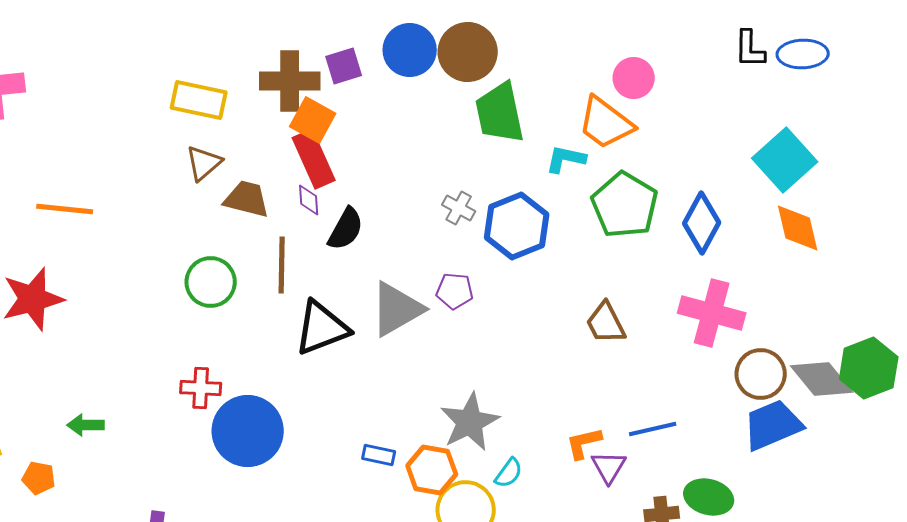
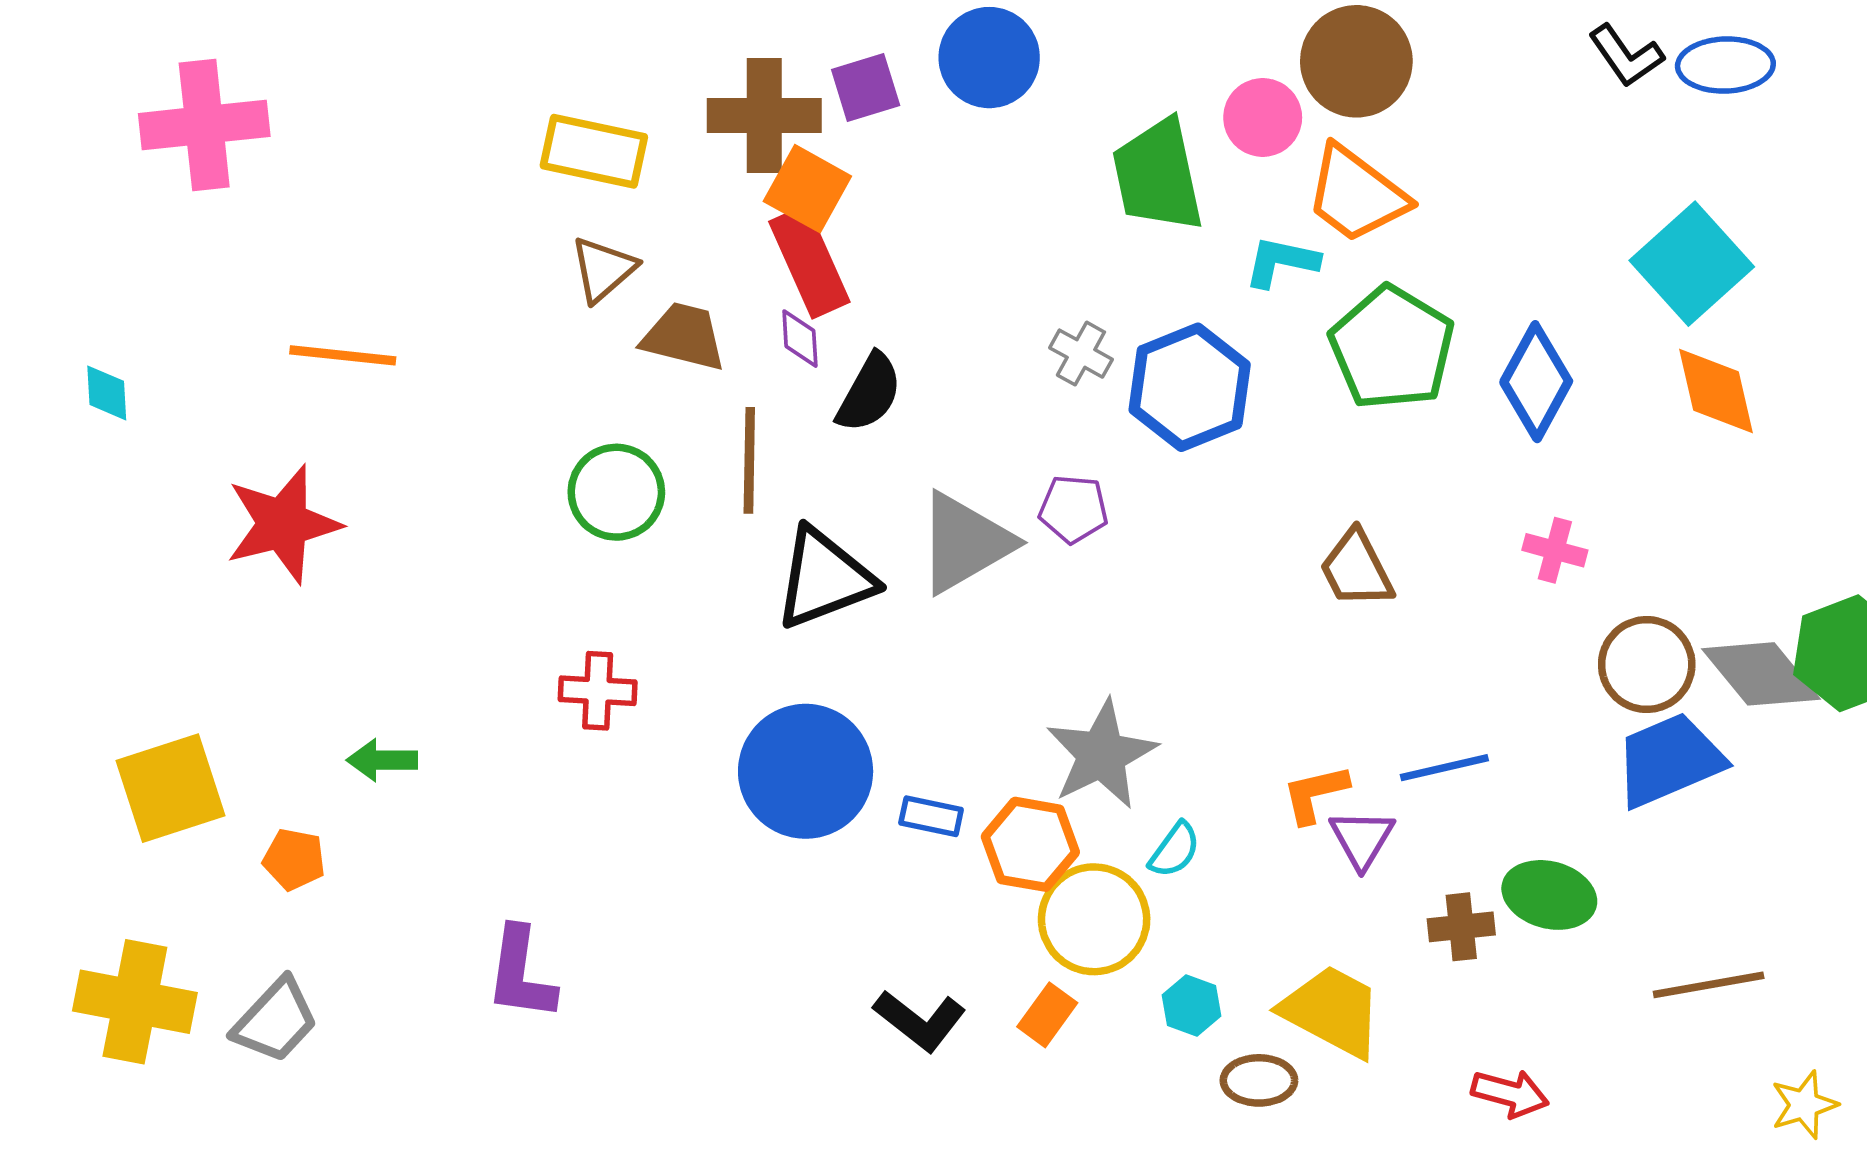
black L-shape: (750, 49) -> (1626, 56), turned -36
brown circle: (468, 52) -> (1356, 61), moved
pink circle: (634, 78) -> (1263, 117), moved
pink cross: (712, 313) -> (1555, 550), size x0.5
blue circle: (248, 431) -> (806, 771), moved

